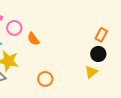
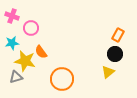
orange semicircle: (33, 39) -> (41, 52), moved
orange circle: (45, 79) -> (62, 79), size x1.5

